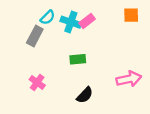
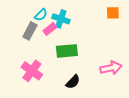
pink rectangle: (87, 21) -> (50, 29), moved
green rectangle: (78, 59) -> (67, 51), size x1.5
pink cross: (37, 82) -> (32, 71), size x1.5

